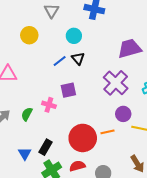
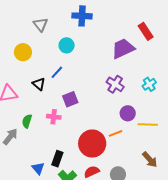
black triangle: (78, 58) -> (39, 84), moved
purple cross: (116, 83) -> (115, 84), size x0.7
green semicircle: (27, 114) -> (27, 121), moved

